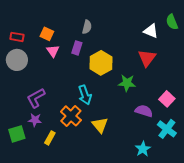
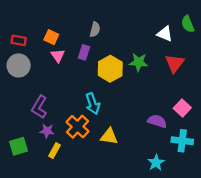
red triangle: (147, 58) -> (175, 63), moved
green star: (127, 83) -> (139, 62), moved
purple L-shape: (36, 98) -> (39, 107), turned -30
purple star: (35, 120) -> (47, 131), moved
yellow triangle: (100, 125) -> (109, 136), turned -42
cyan cross: (167, 129) -> (182, 141), turned -30

